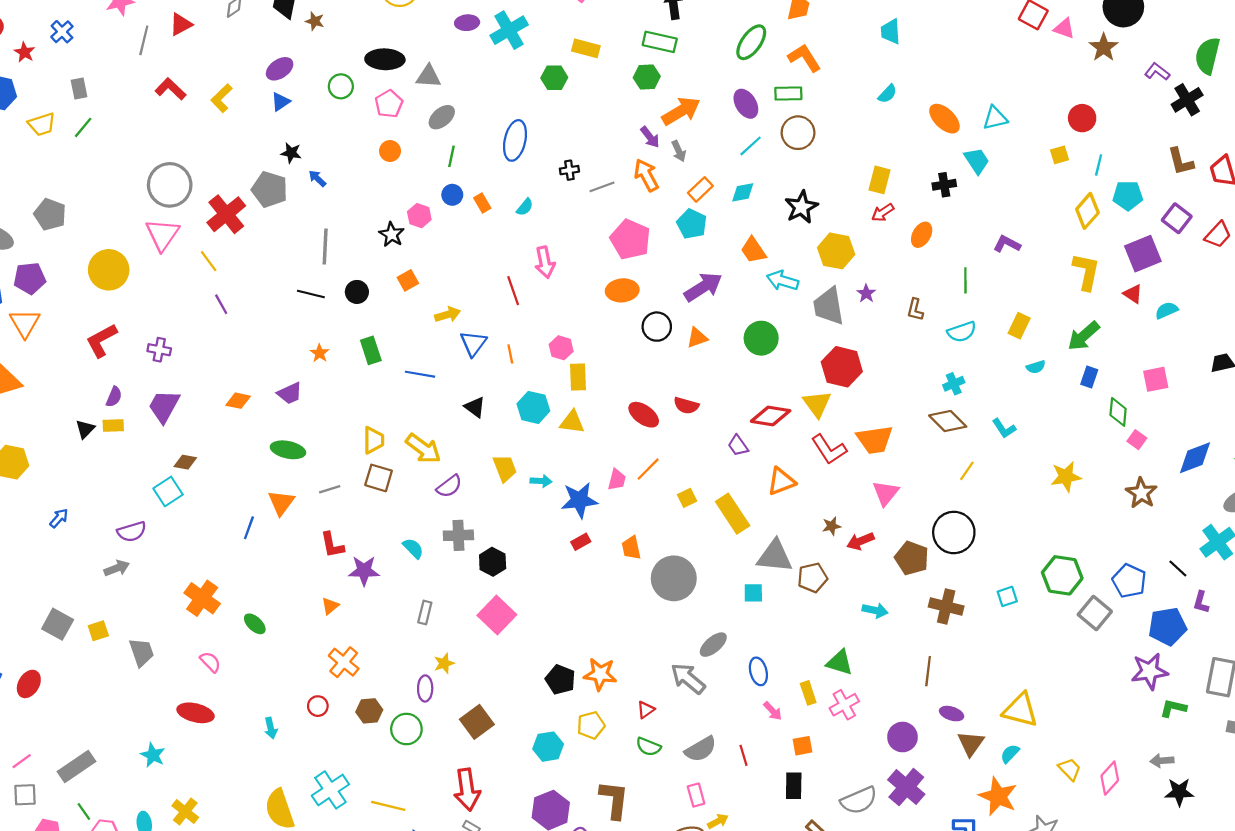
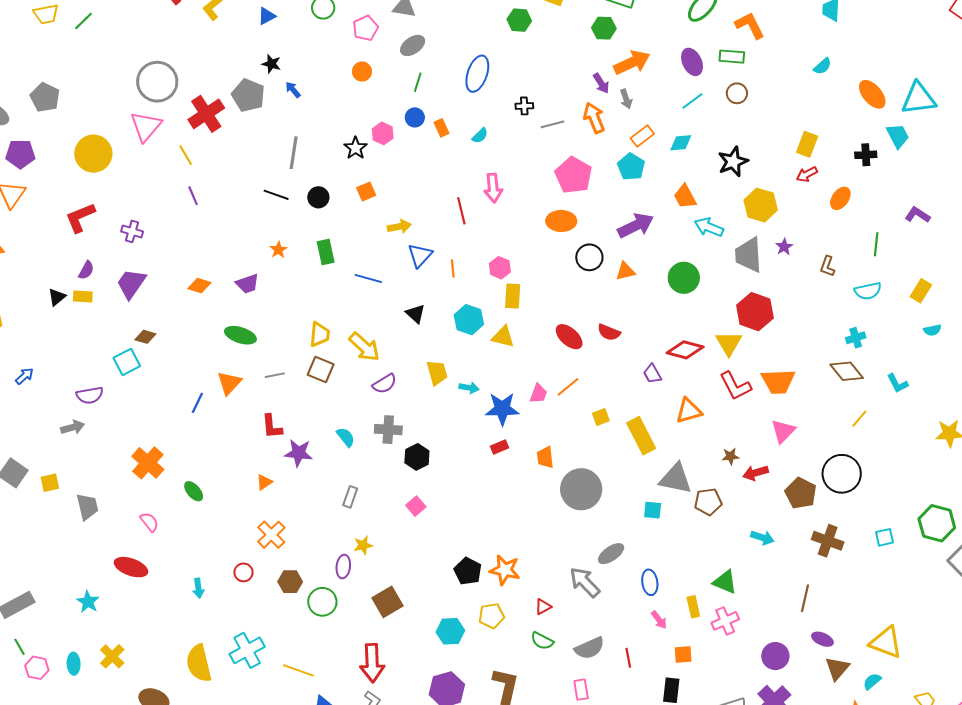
cyan triangle: (995, 118) -> (919, 99), size x1.5
brown circle: (798, 133) -> (737, 93), size x0.7
pink square: (497, 615) -> (416, 506), size x0.6

